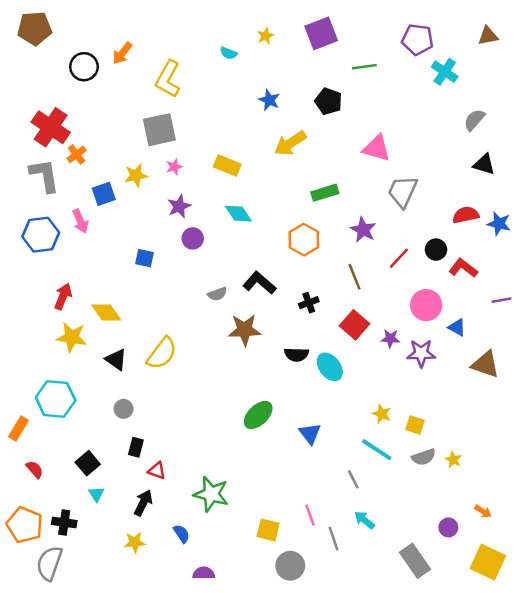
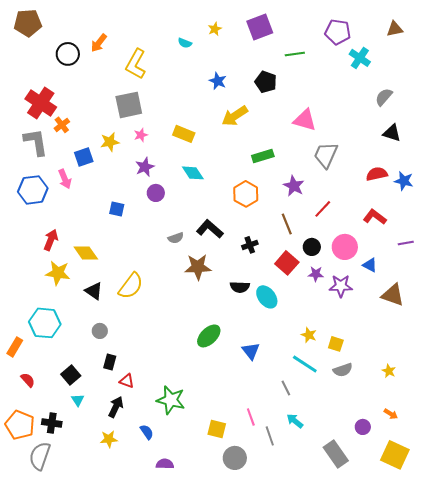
black circle: (436, 250) -> (312, 247), moved
yellow star: (453, 459) -> (389, 371), moved

